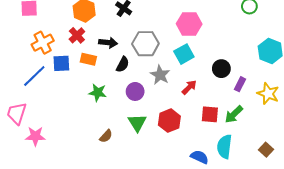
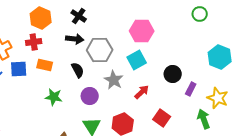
red cross: (77, 35) -> (34, 42), turned 35
black arrow: (108, 43) -> (75, 39), moved
black semicircle: (123, 64) -> (78, 70), turned -56
red square: (210, 114) -> (162, 118), turned 30
green arrow: (234, 114) -> (204, 119), moved, turned 114

